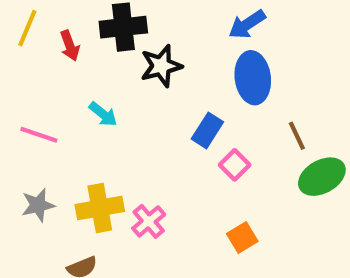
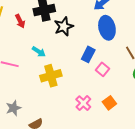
gray star: (38, 205) -> (13, 108), moved
yellow cross: (100, 208) -> (51, 76), moved
pink cross: (149, 221) -> (83, 103), moved

